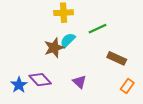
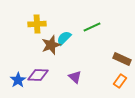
yellow cross: (64, 13) -> (37, 24), moved
brown rectangle: (117, 58) -> (122, 59), moved
purple diamond: (40, 80) -> (38, 75), turned -45

